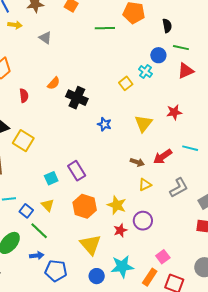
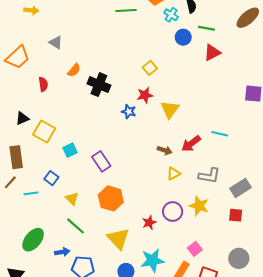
gray triangle: (45, 38) -> (56, 42), moved
cyan cross: (145, 72) -> (171, 15), moved
red star: (174, 112) -> (145, 95), moved
cyan square: (51, 178) -> (70, 150), moved
gray L-shape: (179, 188) -> (209, 176), turned 40
yellow star: (117, 205) -> (199, 206), moved
blue square: (26, 211) -> (51, 178), moved
green line: (39, 231) -> (75, 226), moved

